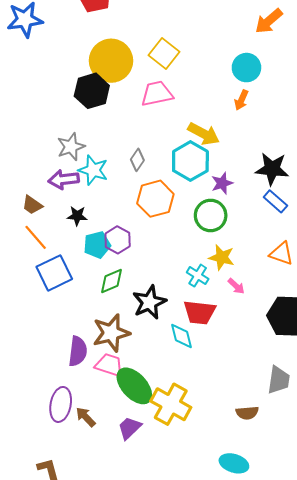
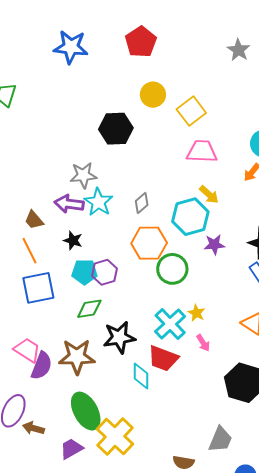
yellow circle: (111, 61) -> (153, 95), moved, size x0.6
pink trapezoid: (157, 94) -> (202, 152), moved
yellow arrow: (204, 134) -> (209, 195), size x0.7
green circle: (211, 215) -> (172, 269), moved
yellow star: (222, 257) -> (197, 313), size x0.7
cyan cross: (198, 276) -> (170, 324), size x1.5
pink trapezoid: (109, 365) -> (27, 350), moved
brown arrow: (86, 417) -> (33, 428), turned -45

